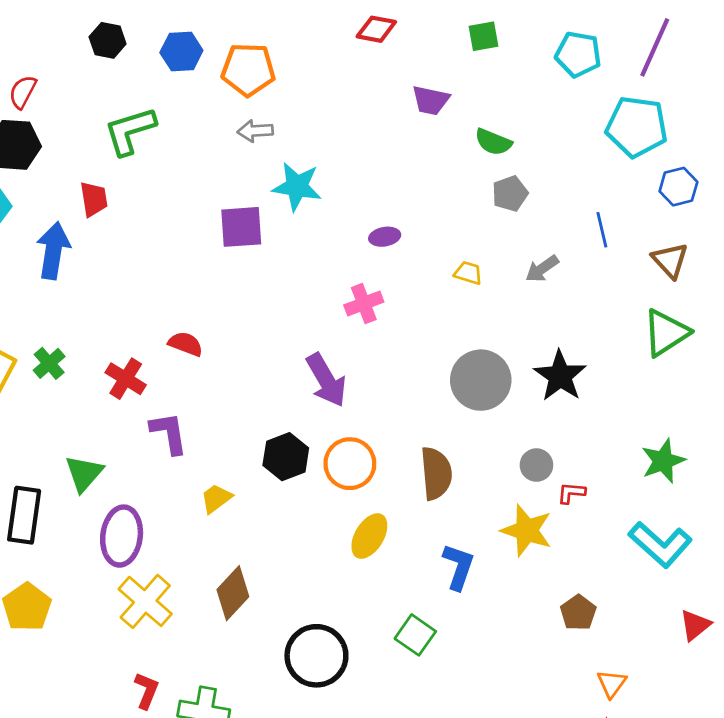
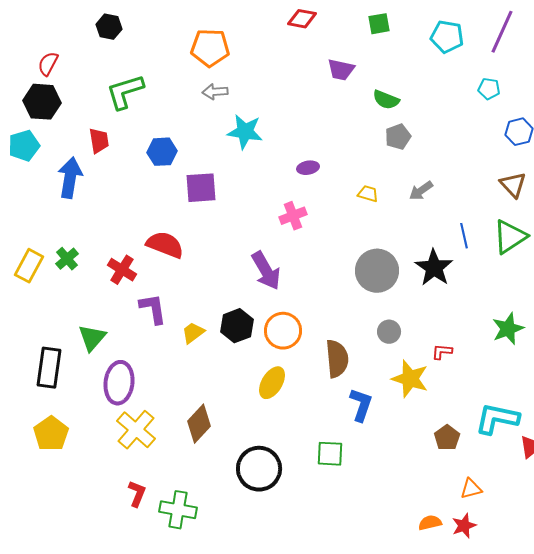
blue hexagon: (181, 52) -> (162, 152), moved
cyan pentagon: (637, 127) -> (489, 89), size x0.5
purple square: (241, 227) -> (201, 188), moved
blue line: (602, 230) -> (464, 236), moved
red semicircle: (186, 344) -> (165, 245), size x1.5
gray circle: (536, 465) -> (389, 332), moved
brown semicircle: (436, 473) -> (337, 359), moved
yellow trapezoid: (216, 498) -> (193, 333), moved
yellow ellipse: (369, 536) -> (272, 383), moved
cyan L-shape: (660, 544) -> (497, 419), moved, turned 150
green square: (415, 635) -> (330, 454), turned -32
orange triangle: (612, 684) -> (471, 489), turned 40

